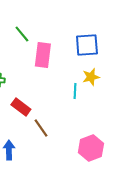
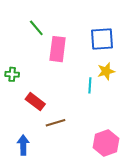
brown line: (41, 128) -> (56, 123), turned -72

